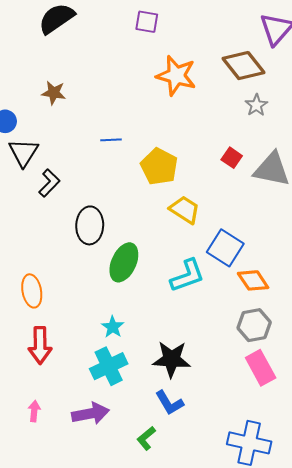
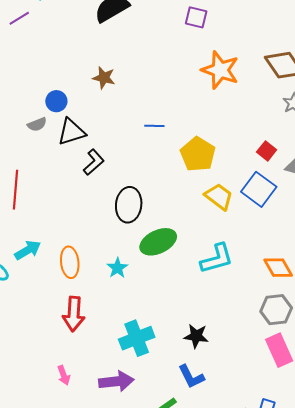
black triangle: (23, 153) -> (71, 132), turned 36
blue square: (225, 248) -> (259, 189), moved
green ellipse: (124, 262) -> (158, 242), turned 36
cyan star: (113, 327) -> (117, 268), moved
black star: (171, 359) -> (196, 336), size x0.7
pink arrow: (34, 411) -> (64, 375), turned 150

